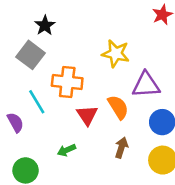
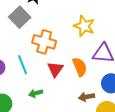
cyan line: (37, 102) -> (23, 65), moved
brown arrow: (121, 148) -> (86, 97), moved, turned -126

